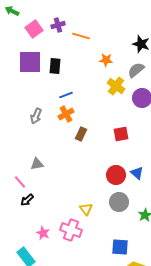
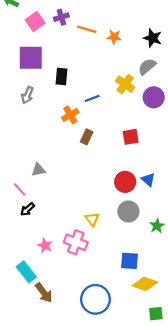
orange star: (106, 60) -> (114, 37), moved
black rectangle: (55, 66) -> (61, 76), moved
blue line: (66, 95) -> (92, 98), moved
gray arrow: (36, 116) -> (27, 95), moved

